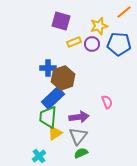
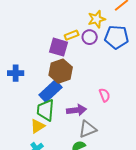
purple square: (61, 21) -> (59, 47), moved
blue cross: (48, 68) -> (16, 73), moved
yellow triangle: (55, 133) -> (38, 126), moved
gray triangle: (78, 136) -> (88, 129), moved, turned 30

